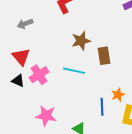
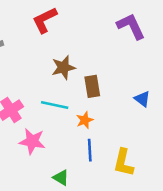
orange star: (118, 95) -> (85, 120), moved
pink star: (46, 116) -> (32, 141), moved

